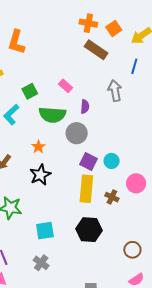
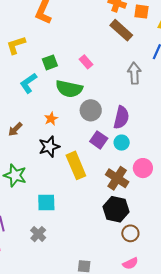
orange square: (114, 29) -> (142, 12), turned 35
purple semicircle: (85, 107) -> (121, 117), moved, size x1.6
yellow rectangle: (86, 189) -> (76, 165), moved, turned -36
brown cross: (112, 197) -> (117, 178), size x1.6
black hexagon: (89, 230) -> (116, 209), moved

